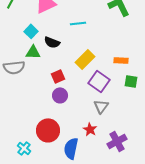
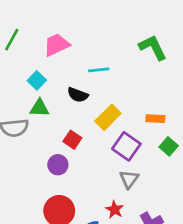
black semicircle: (52, 42) -> (78, 95), moved
red square: (58, 76) -> (72, 140), turned -32
green square: (131, 81) -> (169, 146), turned 32
purple circle: (60, 95) -> (58, 165), moved

